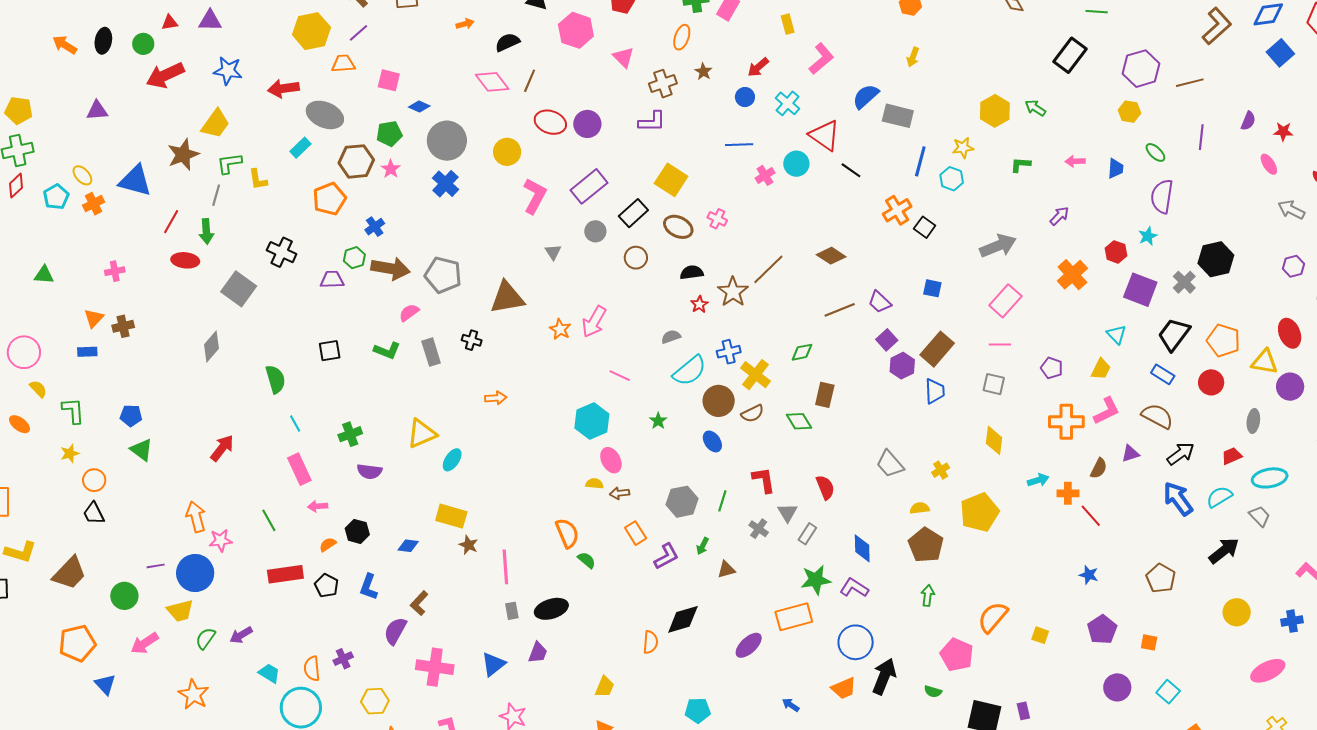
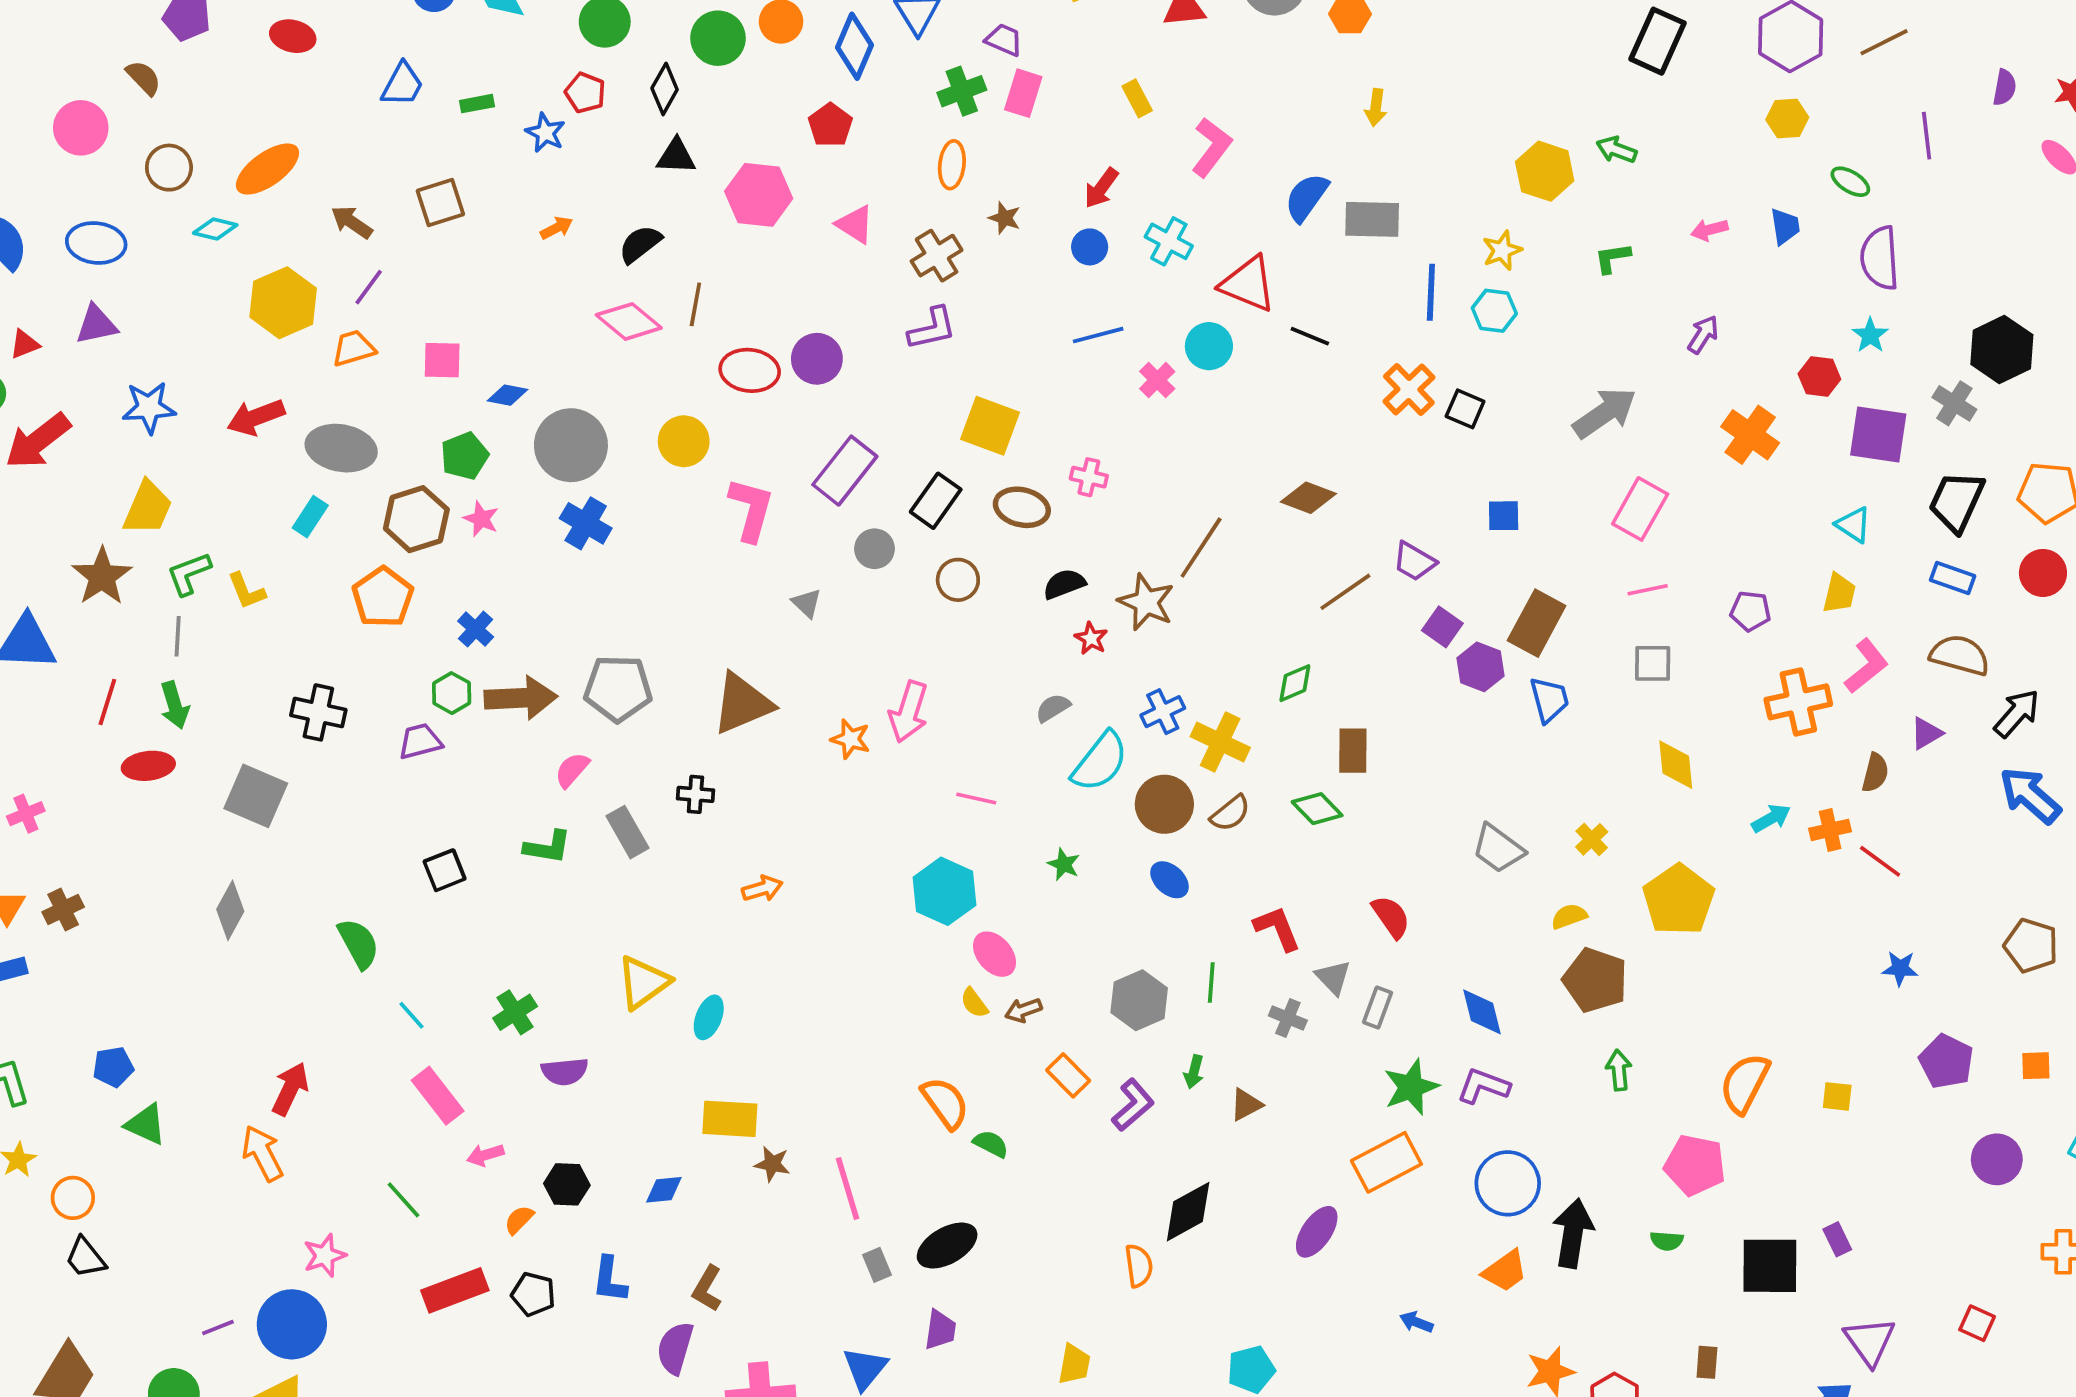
yellow semicircle: (594, 484) -> (974, 1003), turned -120
orange arrow: (196, 517) -> (262, 1153), moved

